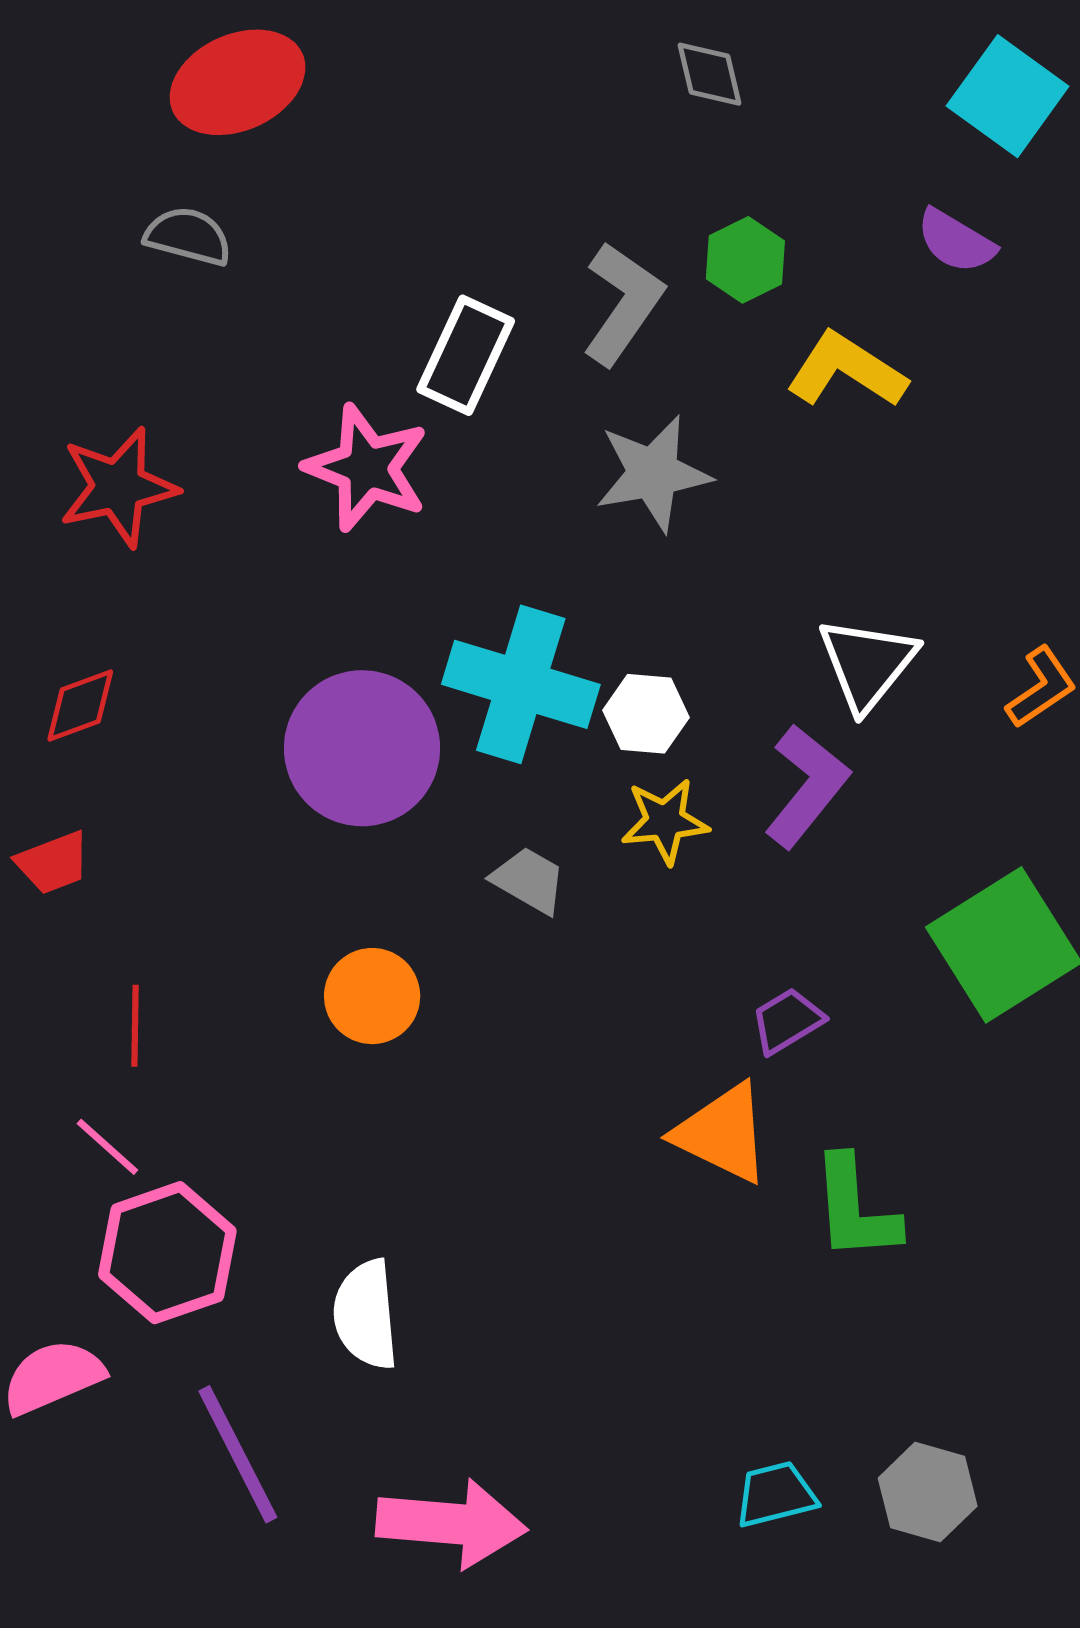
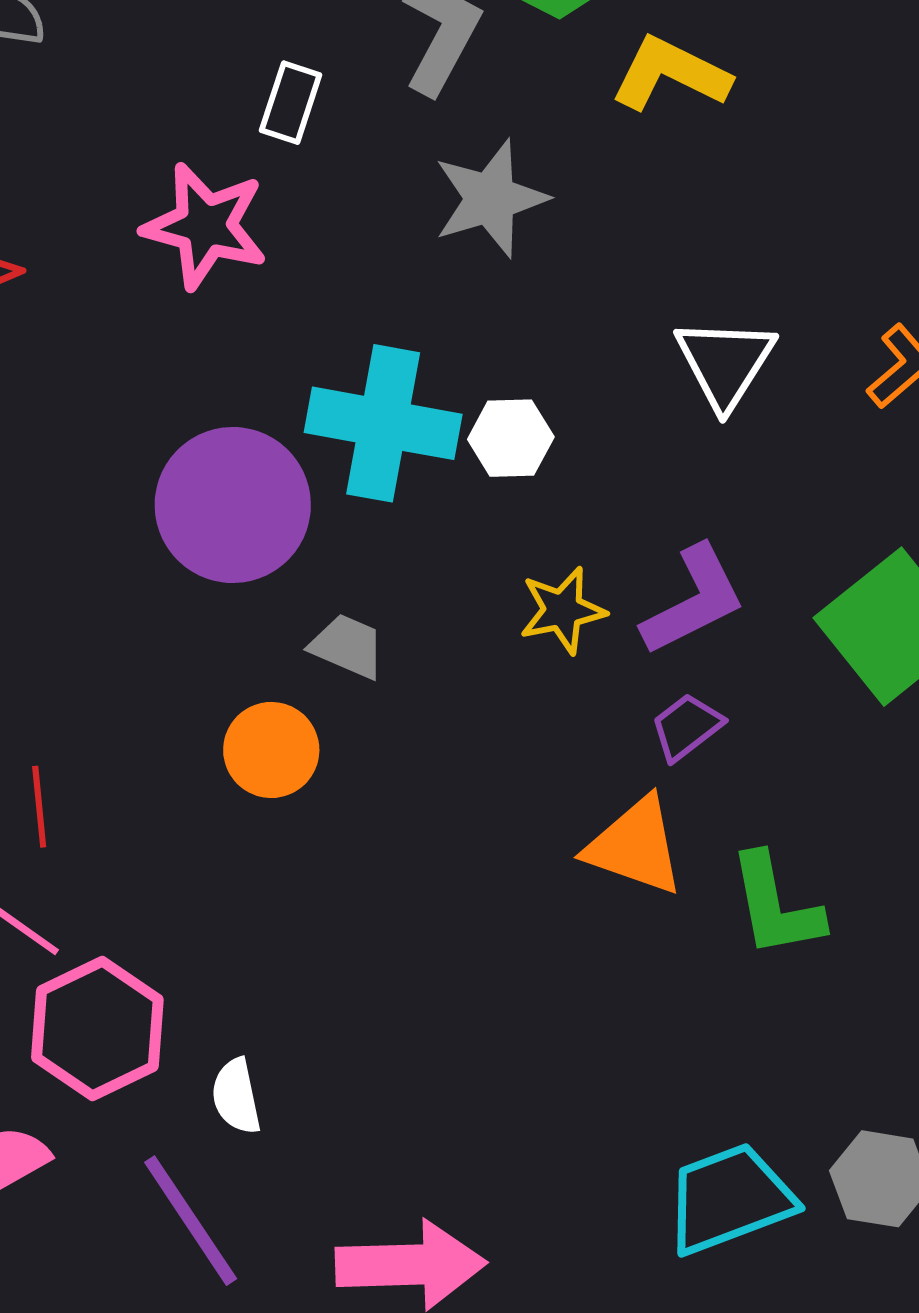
white rectangle: (466, 355) -> (291, 103), size x0.7
purple L-shape: (807, 786) -> (693, 600), moved, turned 31
yellow star: (665, 821) -> (562, 610), moved
gray trapezoid: (529, 880) -> (347, 646), moved
white semicircle: (366, 1314) -> (236, 1096), moved, size x0.7
cyan trapezoid: (776, 1495) -> (729, 1199), size x1.6

